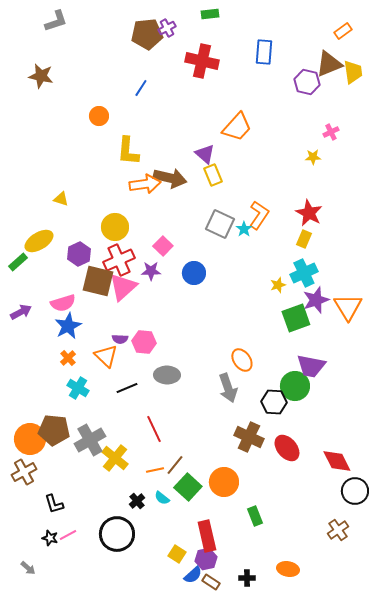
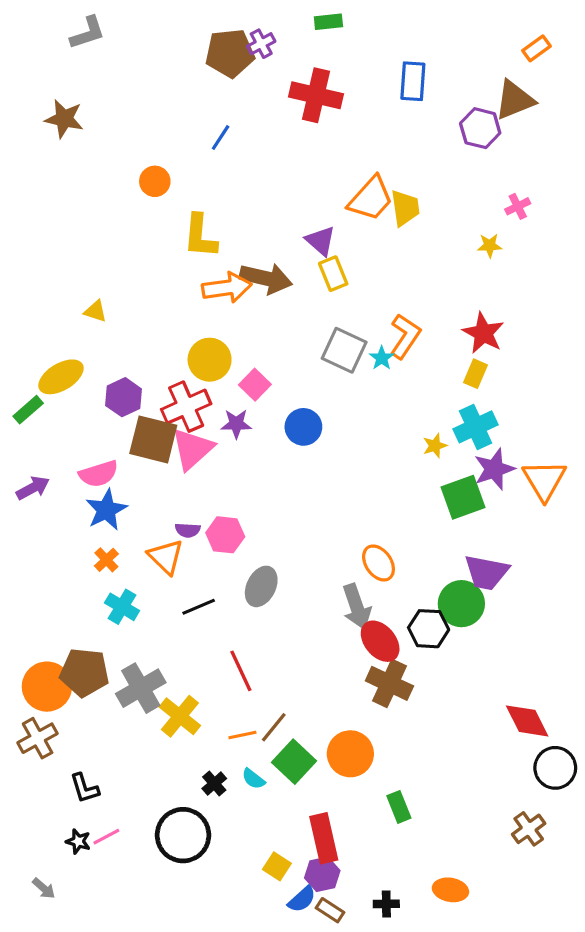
yellow trapezoid: (353, 72) -> (405, 208), moved
yellow circle: (115, 227) -> (210, 360), moved
gray ellipse: (167, 375) -> (261, 586), turned -65
red ellipse: (287, 448) -> (380, 641), moved

